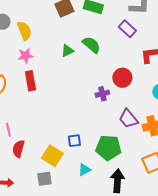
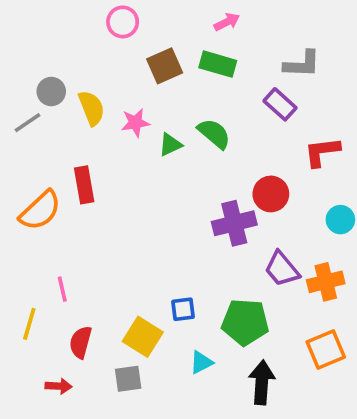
pink star: (25, 56) -> (135, 123), moved
red rectangle: (30, 81) -> (84, 185), moved
purple cross: (102, 94) -> (234, 223), size x1.6
red semicircle: (18, 149) -> (81, 342), moved

